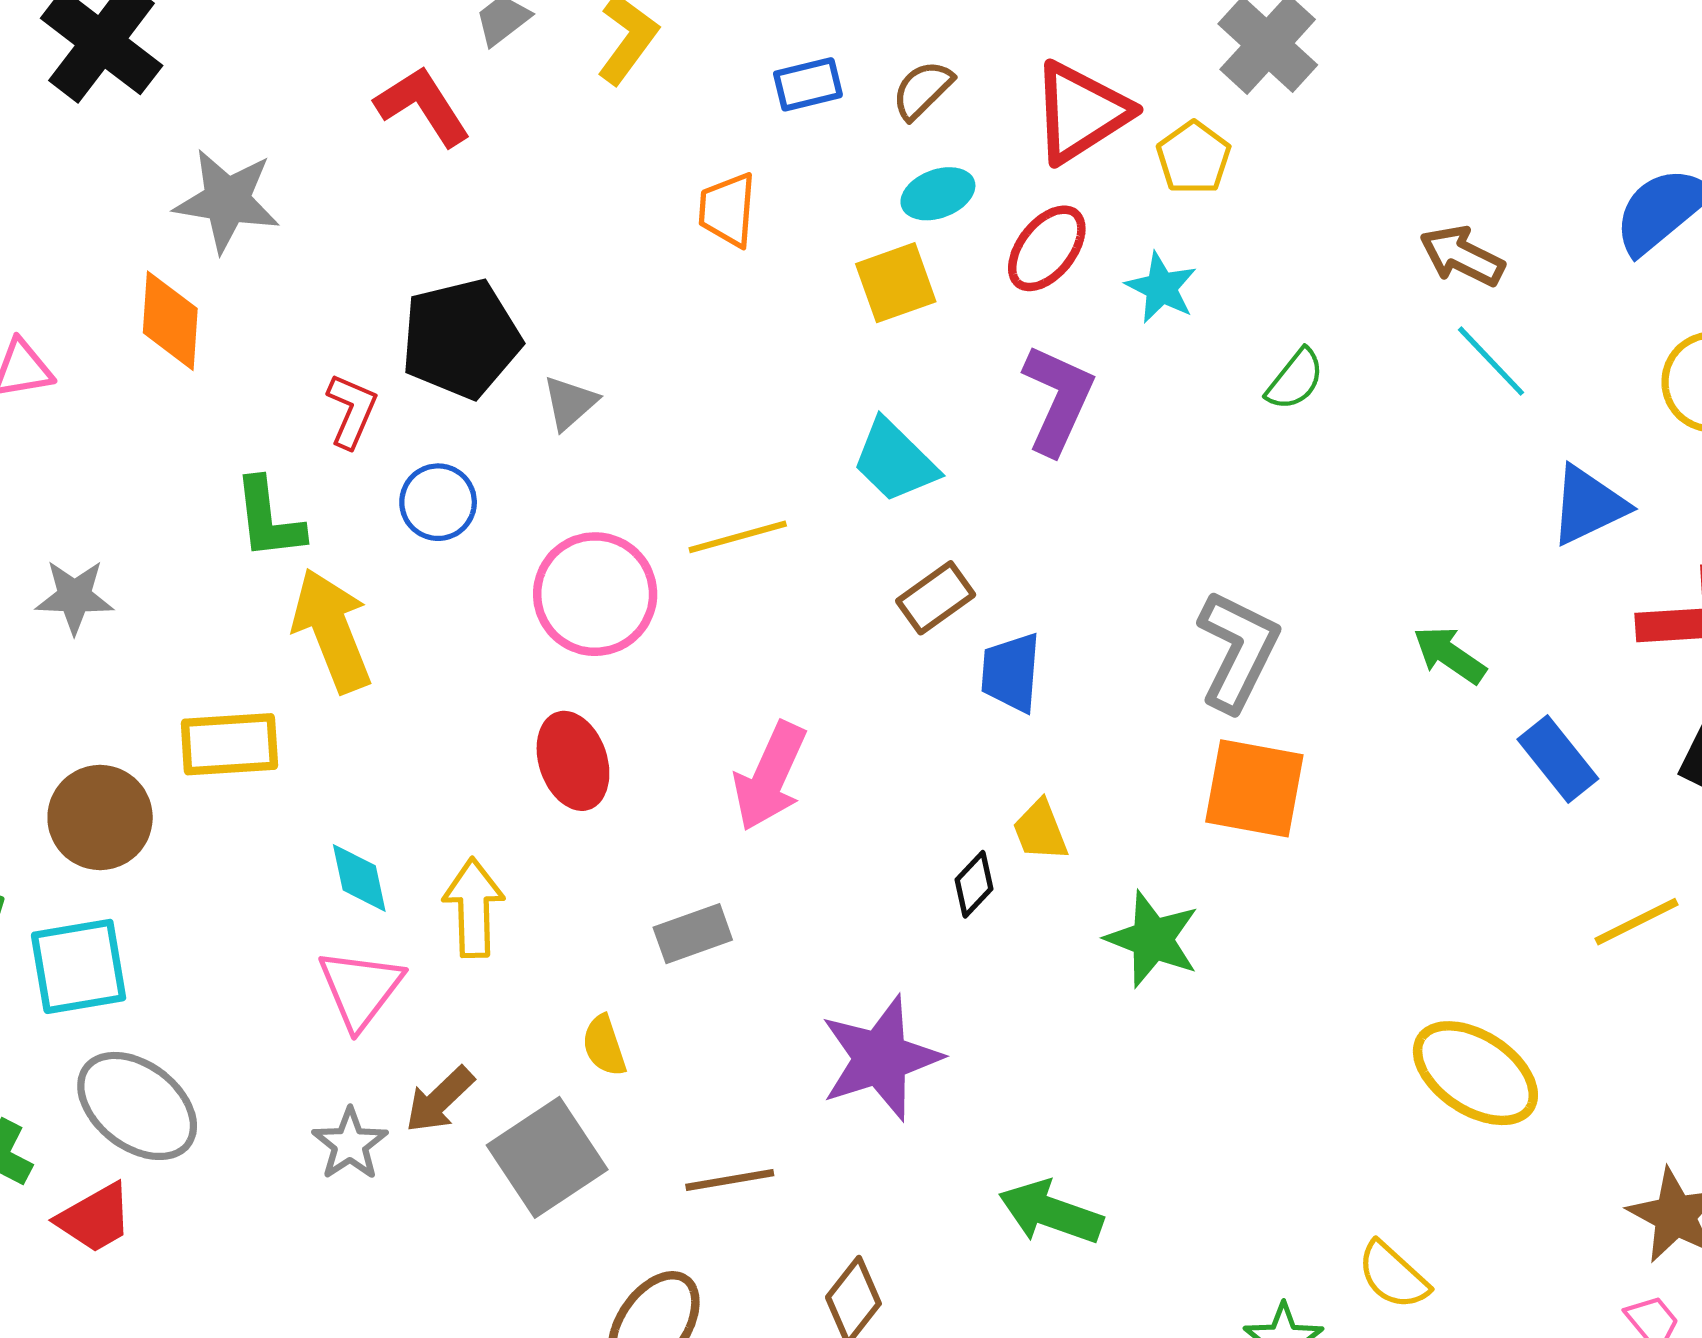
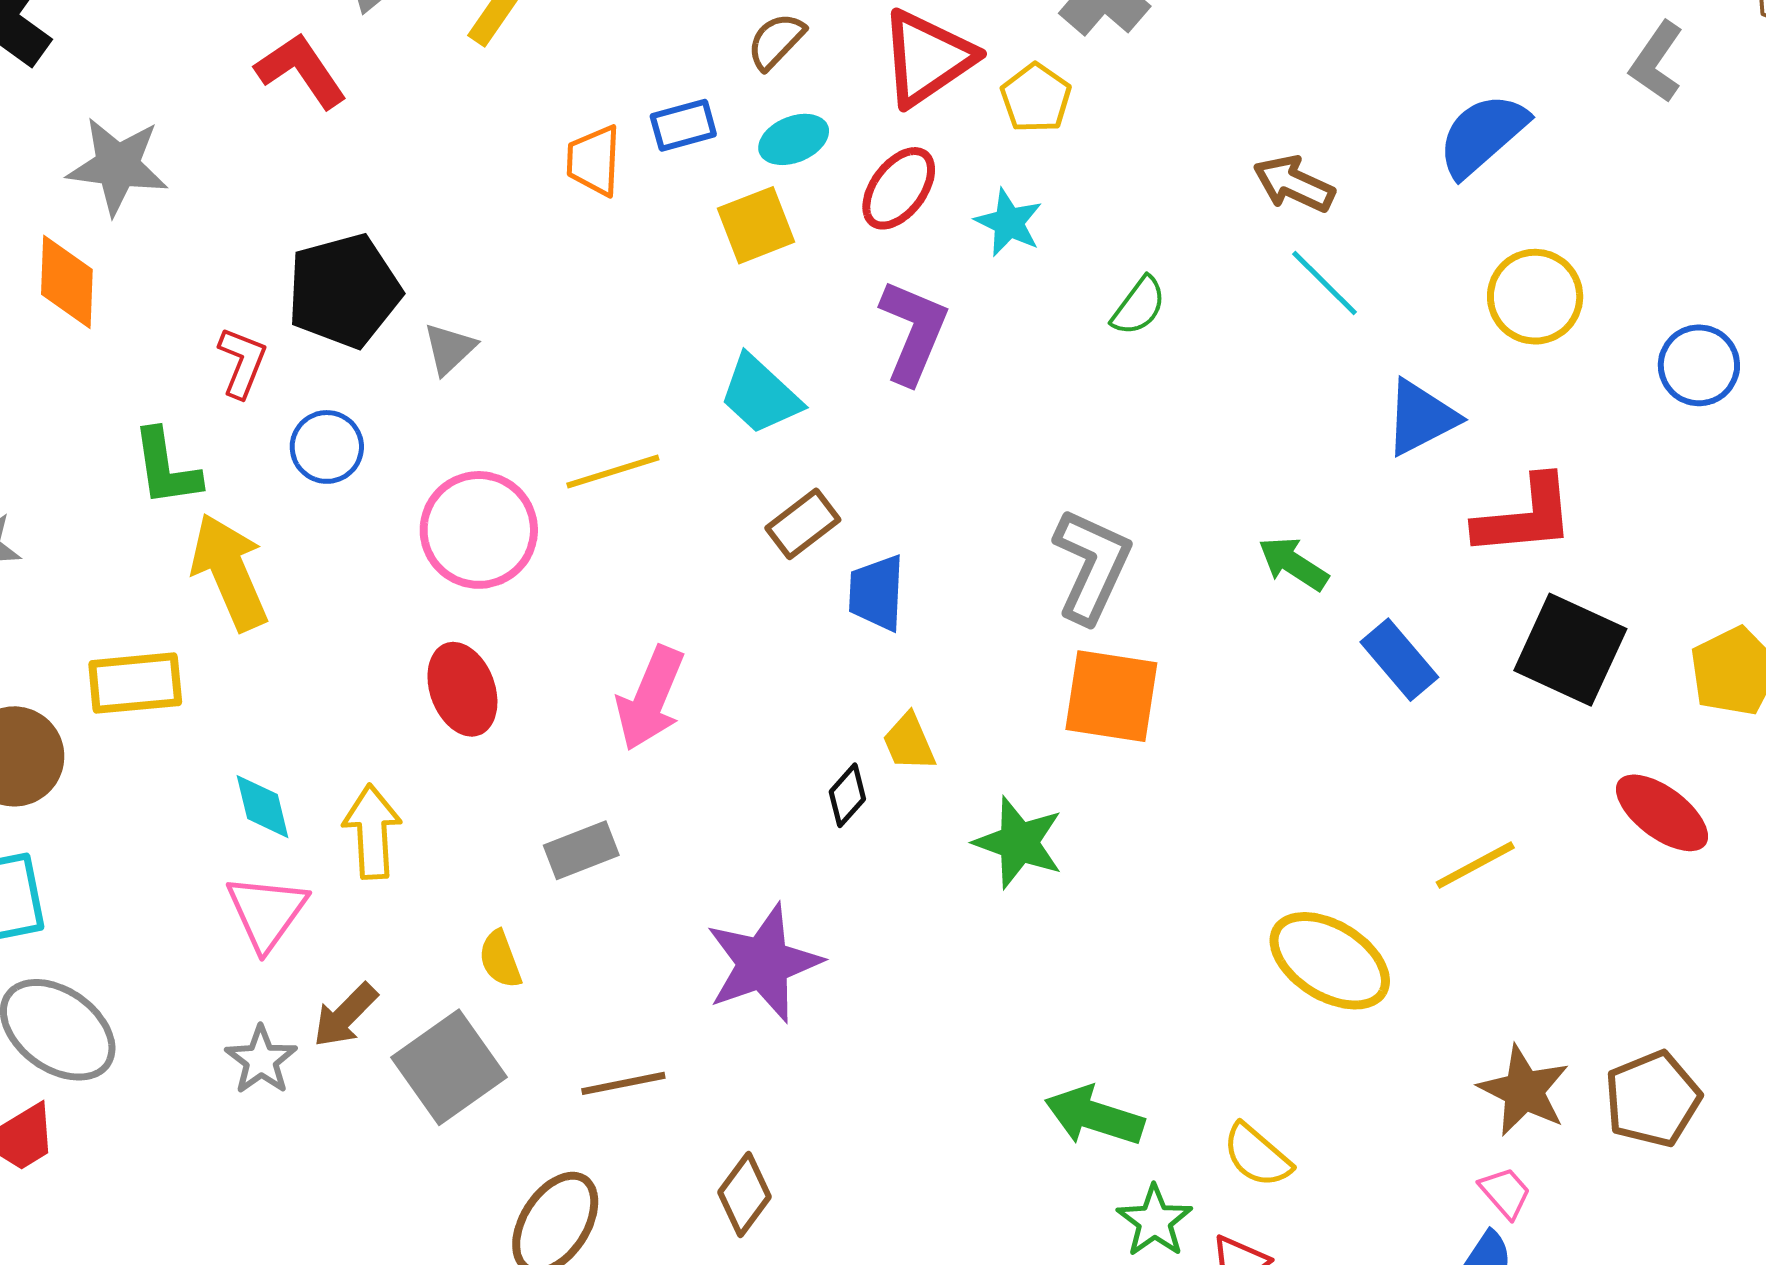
blue rectangle: (808, 84) -> (683, 125), moved
yellow line: (1636, 922) -> (1475, 865), moved
green arrow: (1051, 1212) -> (1094, 1116), moved

